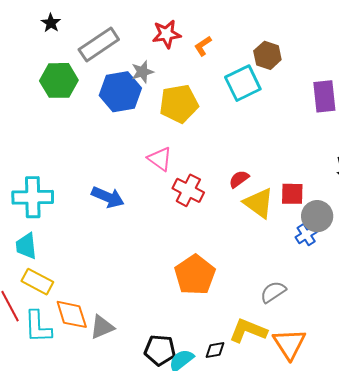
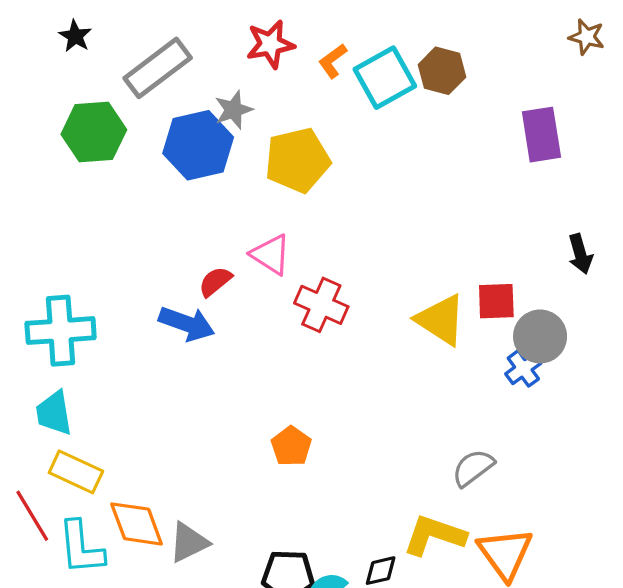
cyan square: (243, 83) -> (385, 78), moved
red semicircle: (239, 179) -> (215, 282), moved
orange pentagon: (195, 275) -> (291, 446), moved, size x0.6

